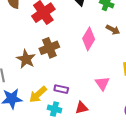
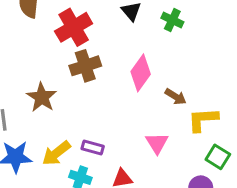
brown arrow: (113, 30) -> (176, 97), moved
brown cross: (49, 48) -> (85, 66), moved

